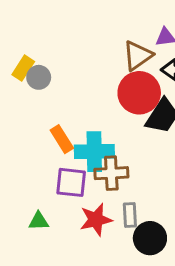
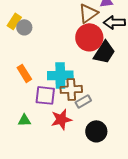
orange rectangle: (62, 139) -> (24, 73), moved
gray rectangle: (130, 215) -> (83, 101), moved, turned 63

